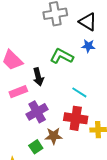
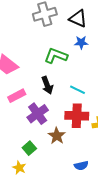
black arrow: (38, 77) -> (47, 85), moved
brown star: (54, 136) -> (57, 136), turned -30
green square: (36, 147) -> (29, 148), moved

